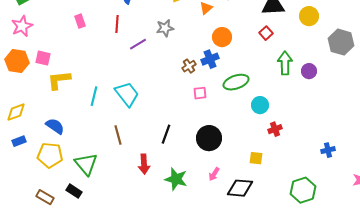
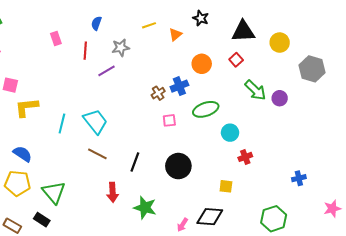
pink rectangle: (80, 21) -> (56, 38), moved
gray star: (165, 28) -> (121, 48), moved
orange circle: (222, 37) -> (202, 64), moved
green arrow: (285, 63) -> (255, 90), turned 135
brown line: (118, 135) -> (97, 154), moved, turned -48
pink arrow: (214, 174) -> (182, 225), moved

